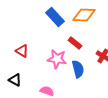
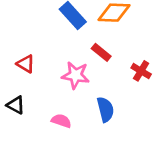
blue semicircle: (78, 69) -> (105, 109), moved

